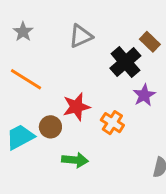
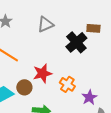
brown rectangle: (150, 42) -> (93, 28), turned -40
purple star: (144, 95) -> (89, 97), moved

